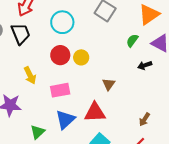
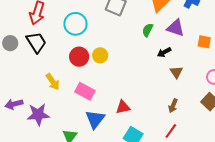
brown triangle: (109, 84) -> (176, 72), moved
pink rectangle: (60, 90) -> (85, 91), turned 48
red triangle: (95, 112) -> (123, 107), size x0.7

